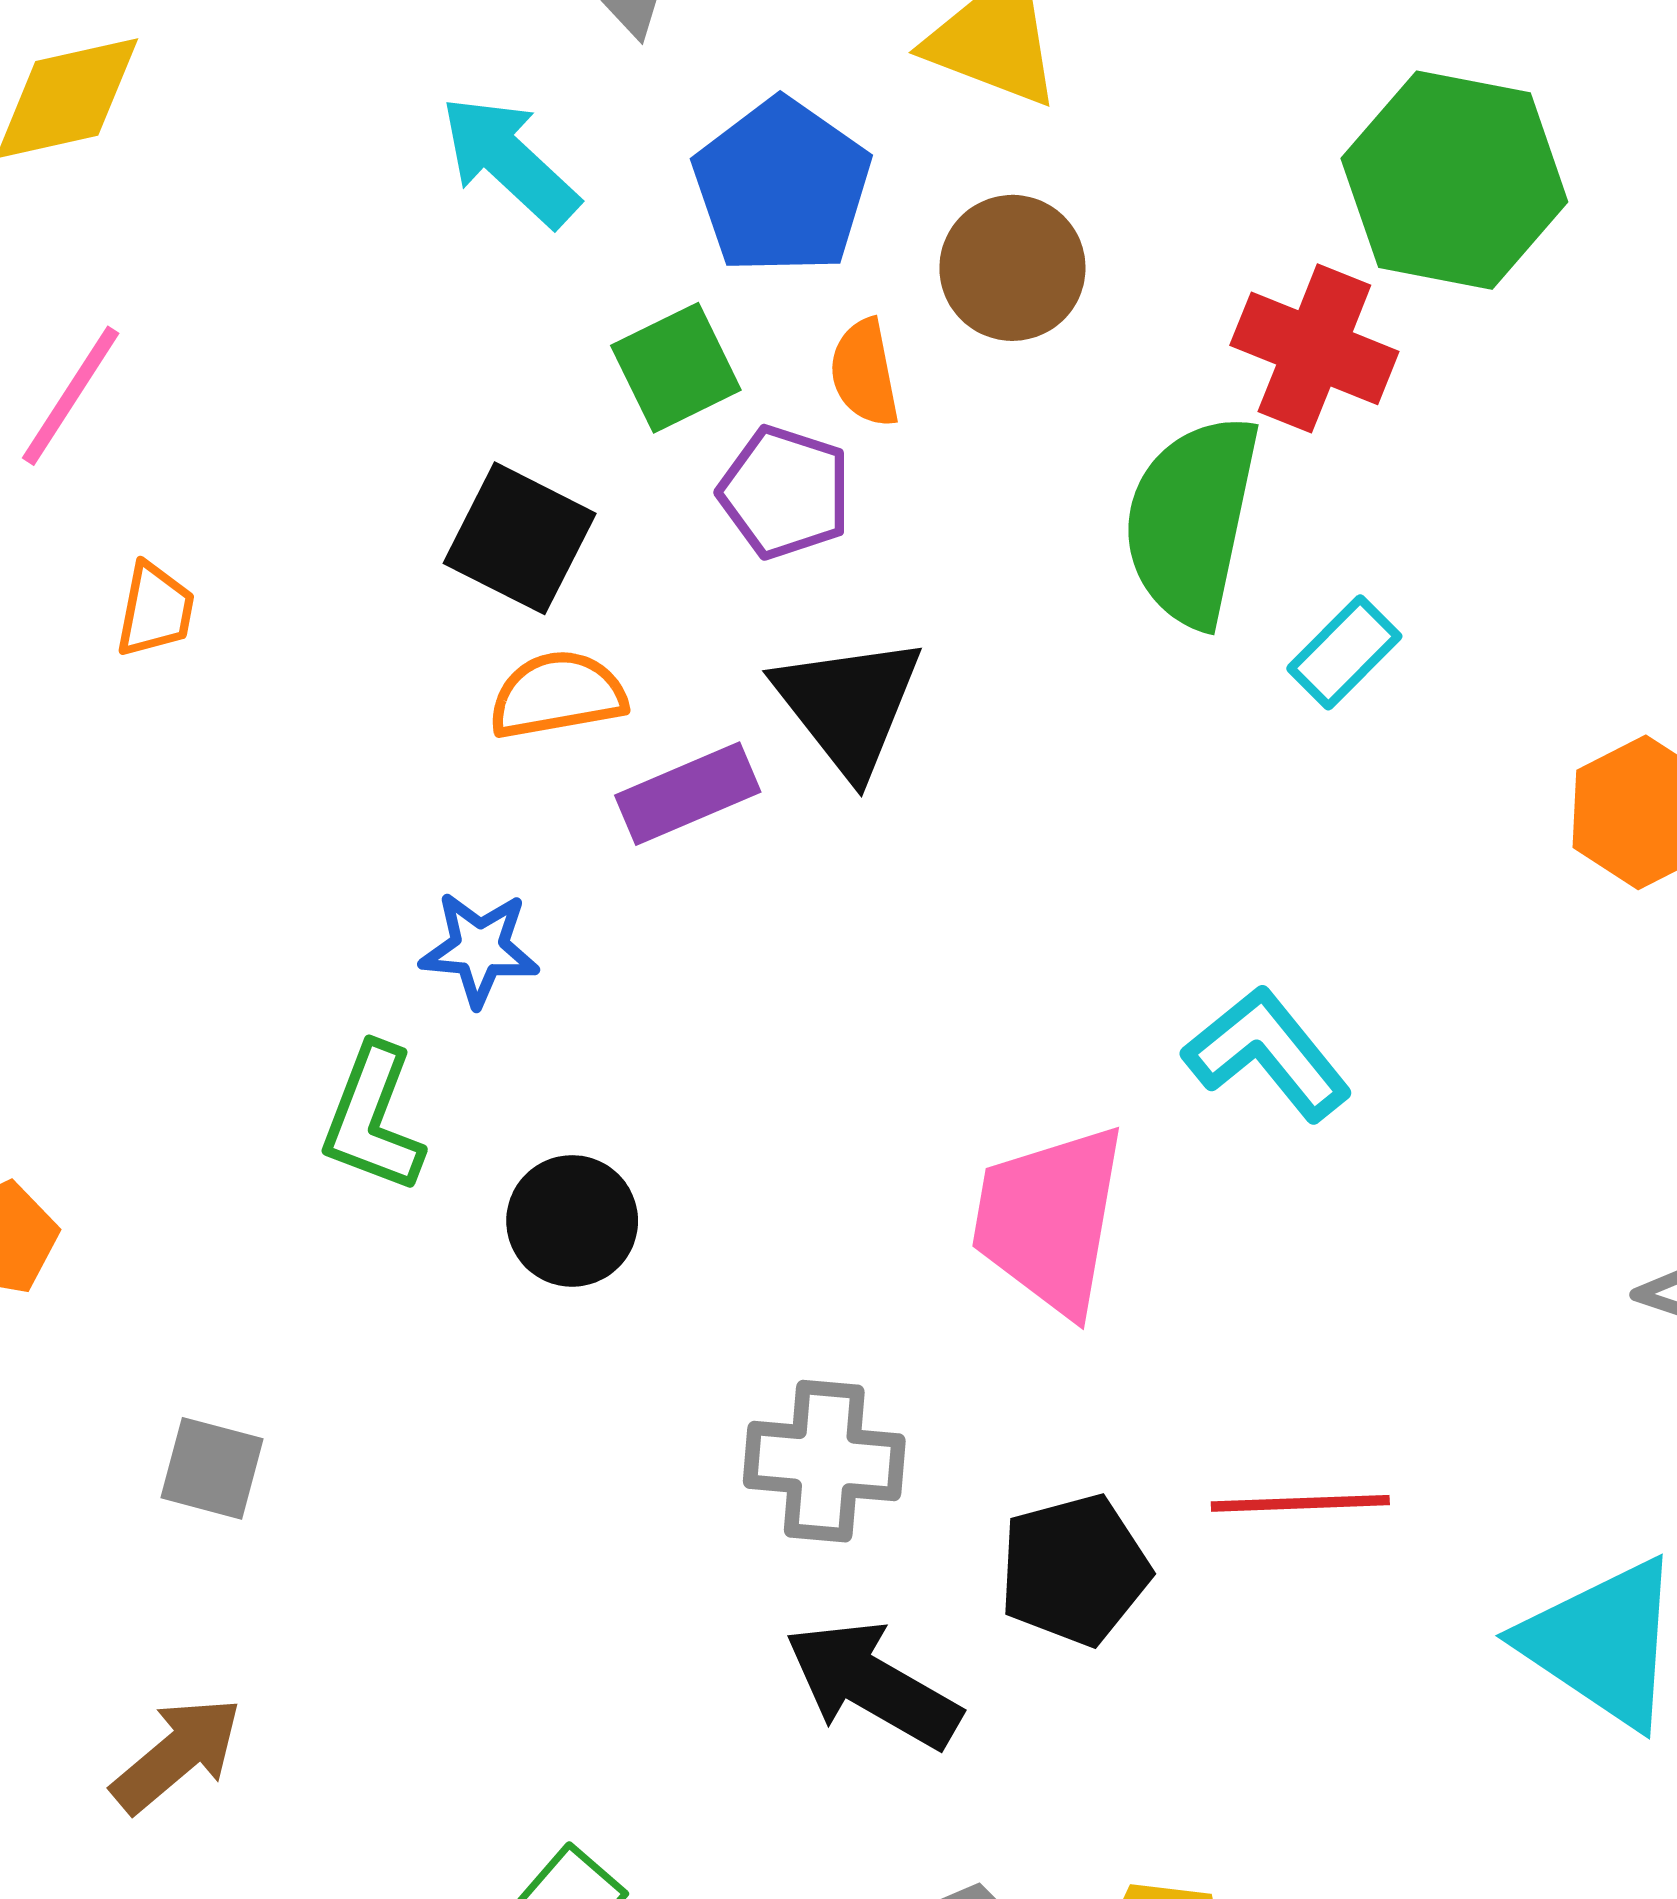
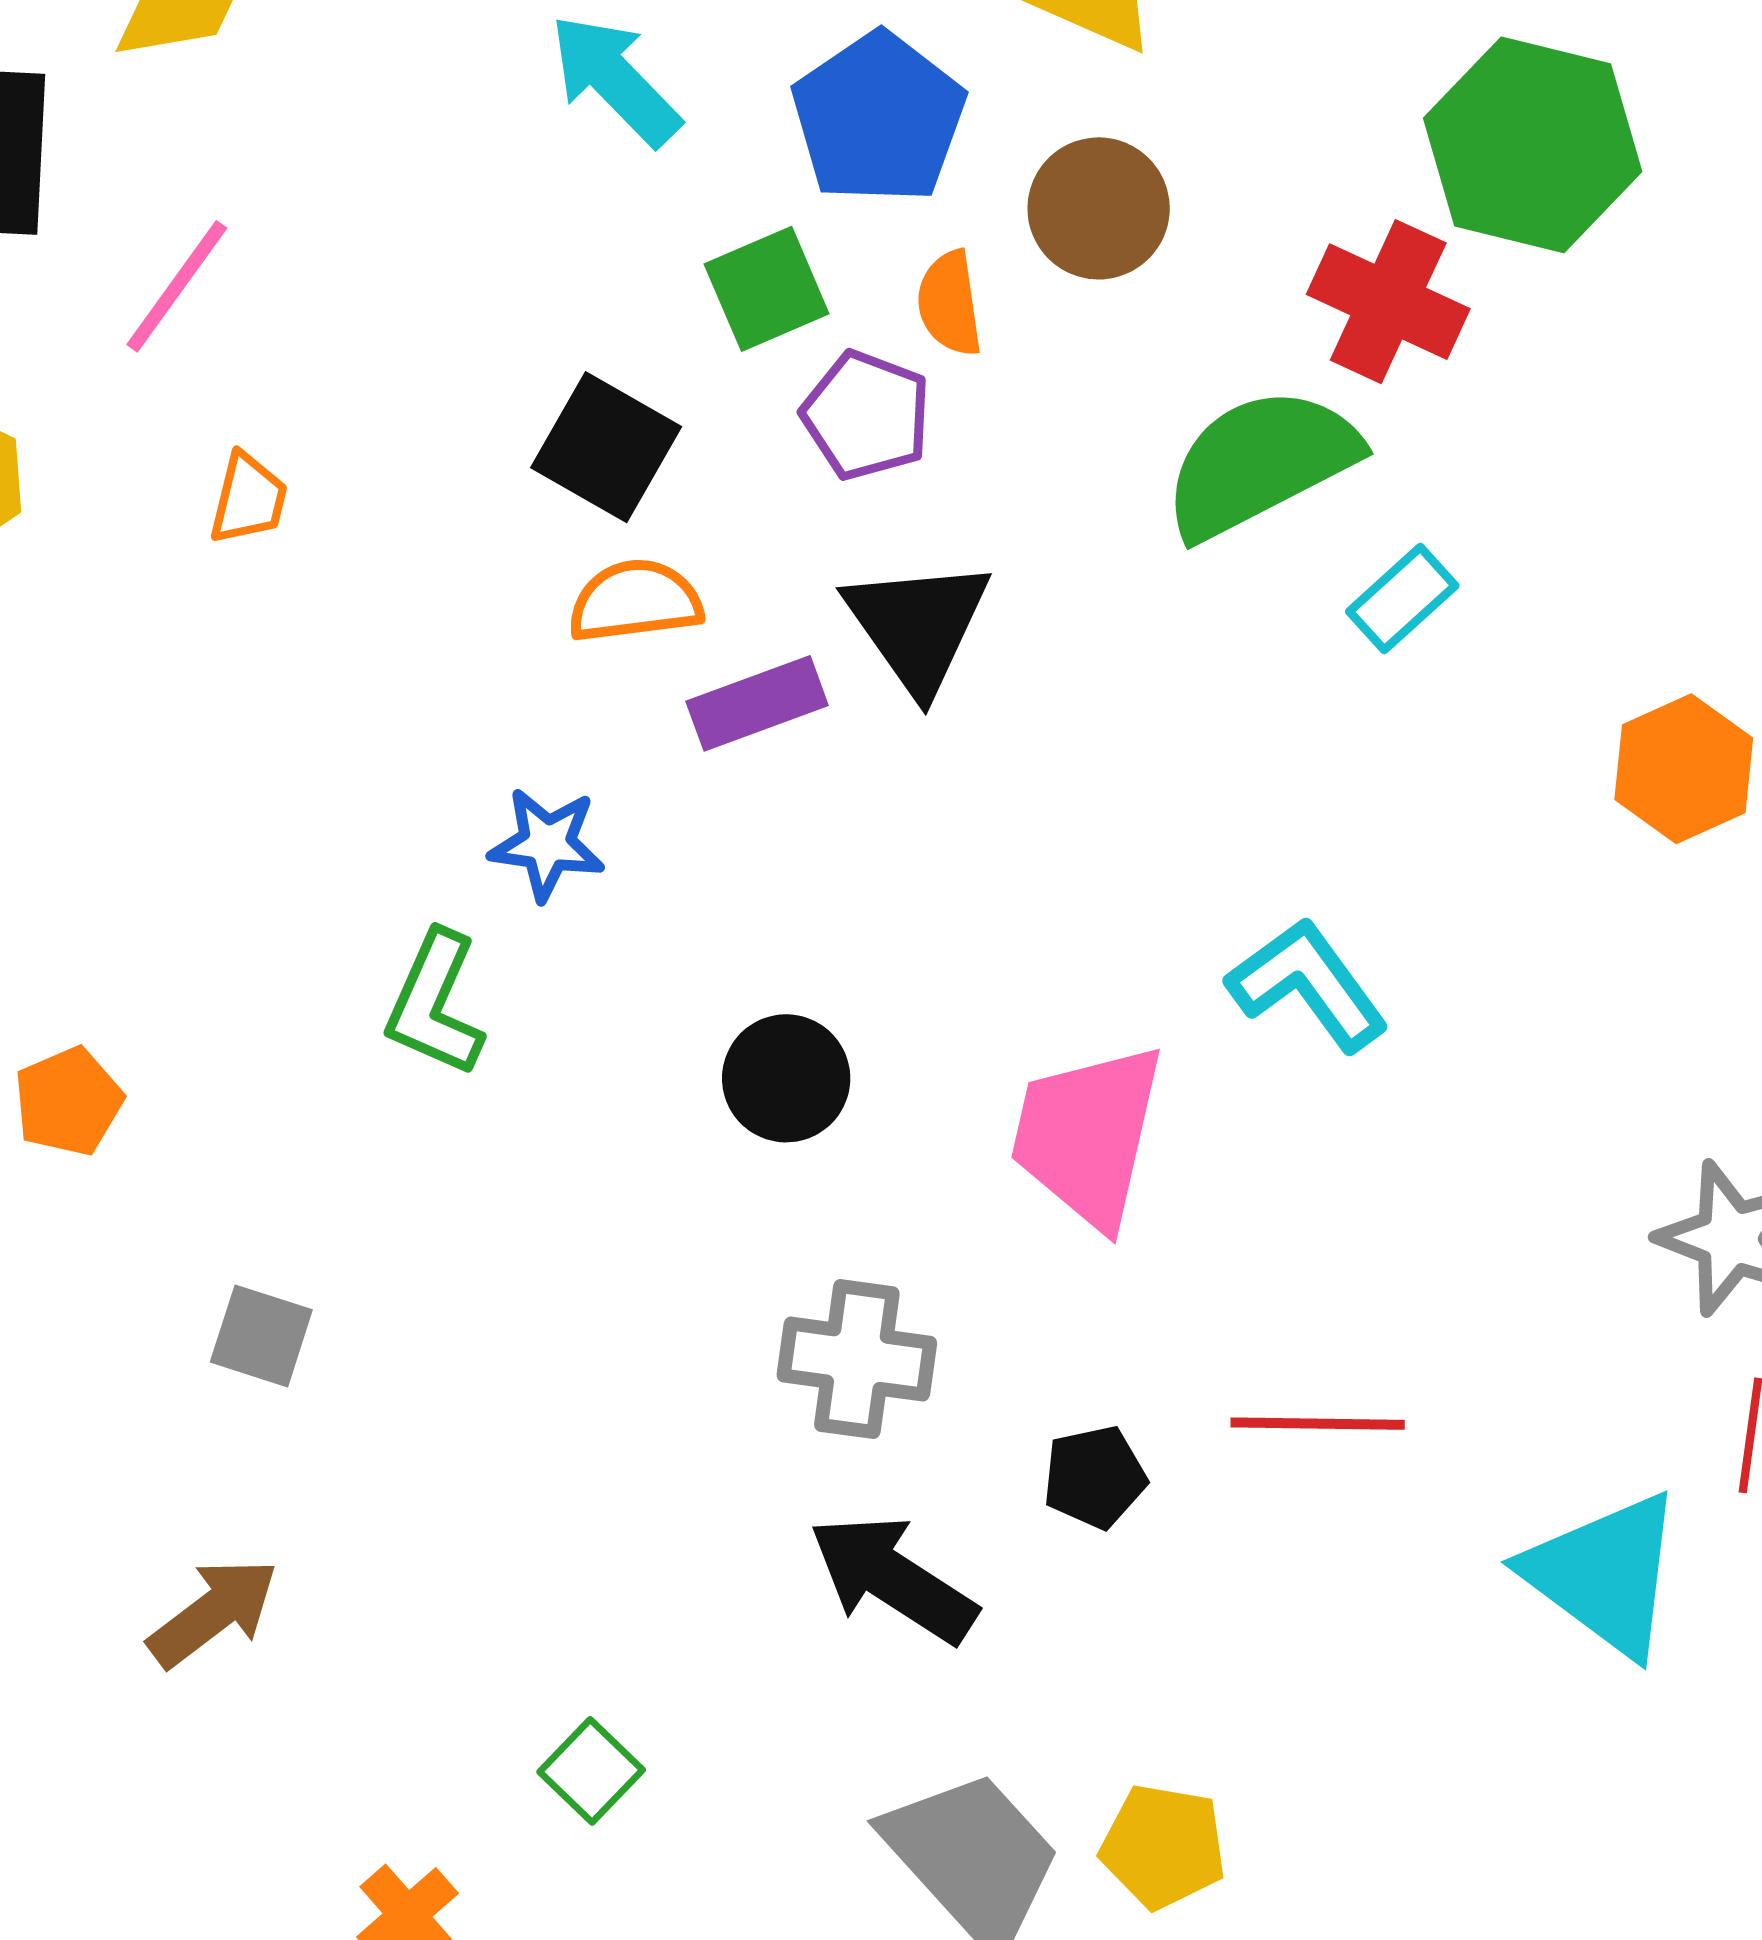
green semicircle: (1192, 521) -> (1260, 463), turned 48
black circle: (572, 1221) -> (786, 1078), moved
black pentagon: (1074, 1570) -> (1095, 1477), size x0.7

